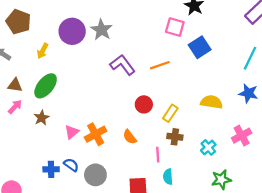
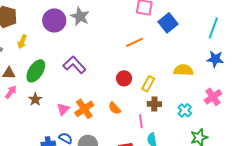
yellow arrow: (43, 51) -> (22, 42), moved
purple L-shape: (123, 65) -> (74, 65), moved

